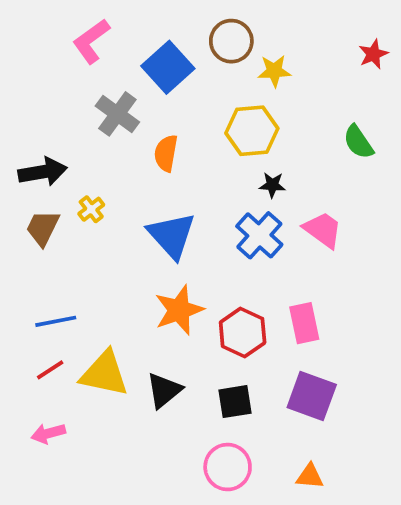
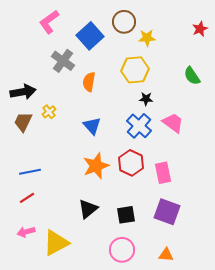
blue triangle: (172, 235) -> (92, 126), size x0.7
red hexagon: (243, 333) -> (131, 163), moved
yellow triangle: (104, 374) -> (56, 243), moved, turned -40

